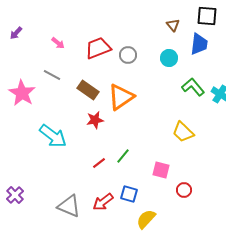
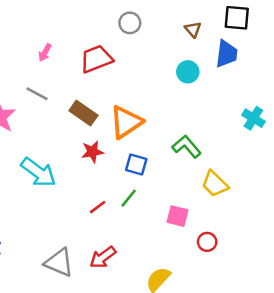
pink arrow: (58, 43) -> (45, 53), turned 80
gray circle: (128, 55) -> (130, 23), moved
green L-shape: (193, 87) -> (187, 147), moved
yellow trapezoid: (183, 132) -> (215, 184), moved
blue square: (129, 194) -> (136, 165), moved

